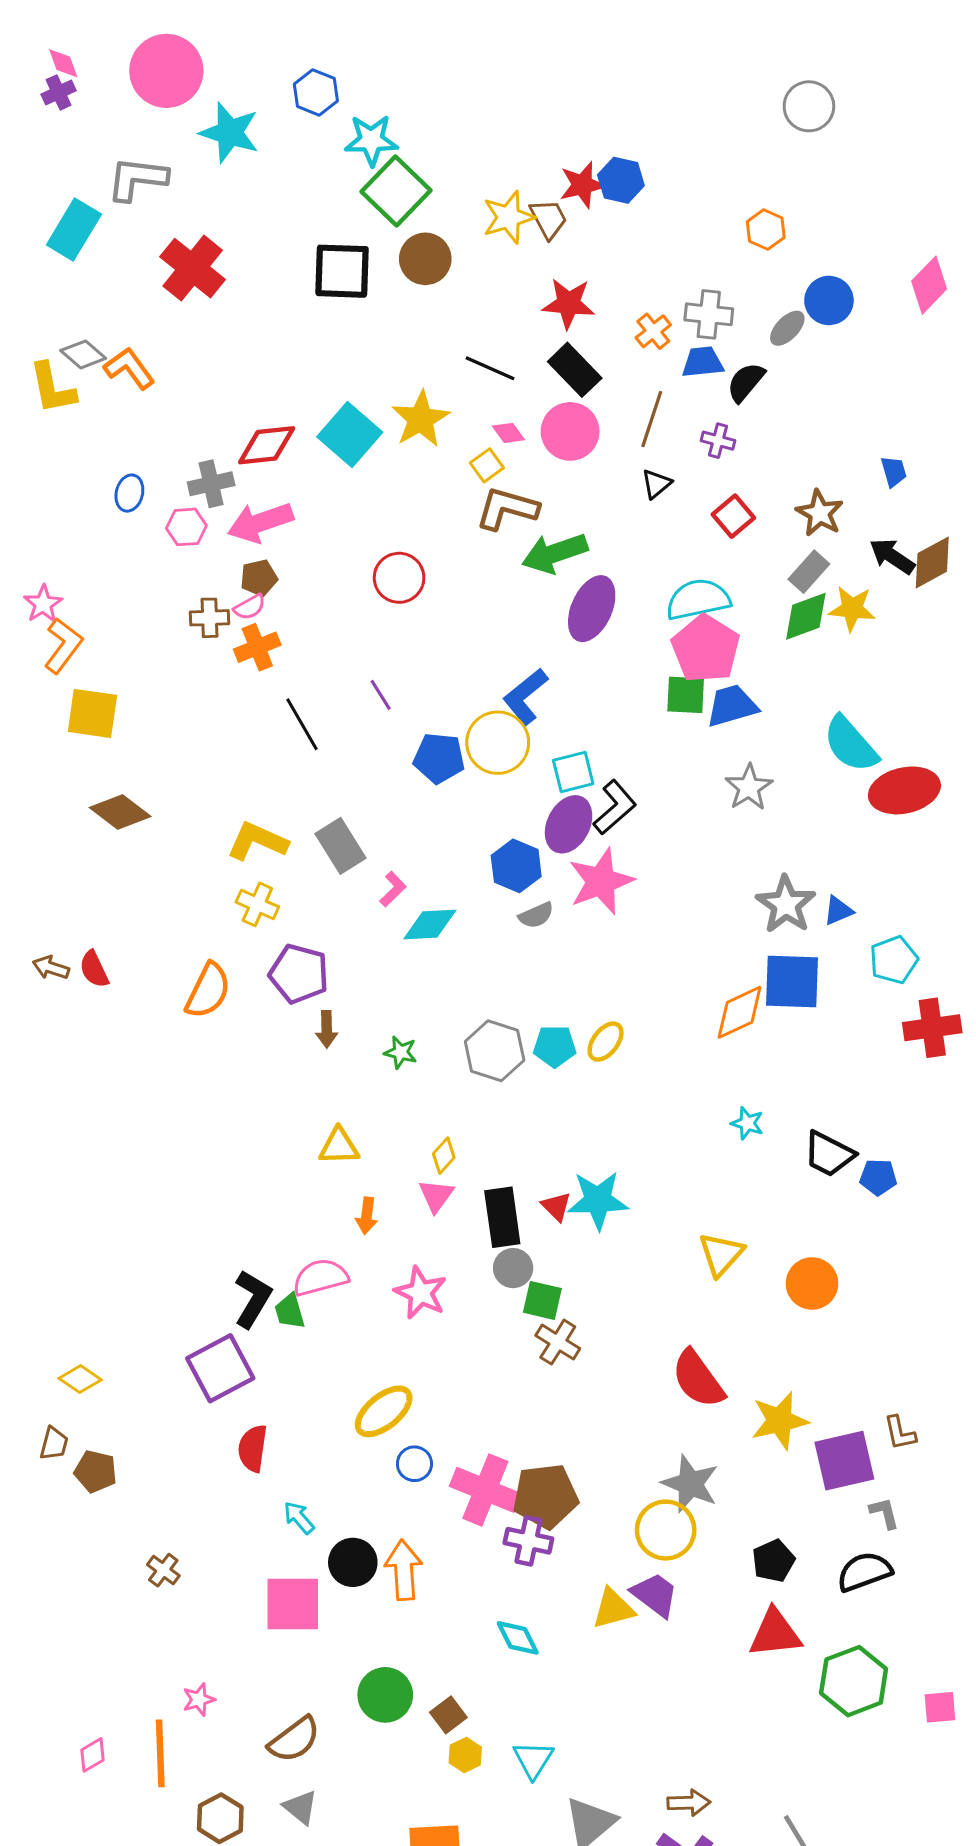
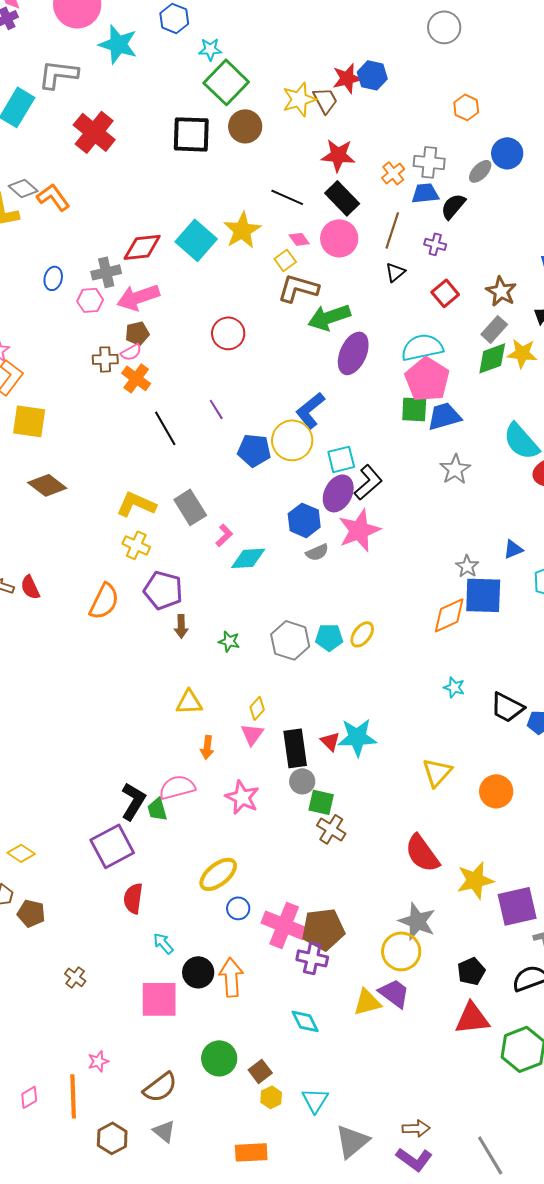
gray circle: (809, 106) -> (444, 27), moved
cyan star: (371, 140) -> (210, 49), size x0.7
orange cross: (257, 647) -> (136, 378), turned -32
gray star: (786, 904) -> (467, 566), moved, size x0.6

